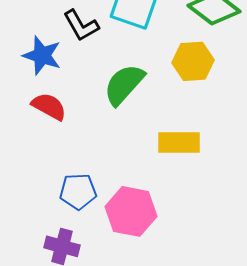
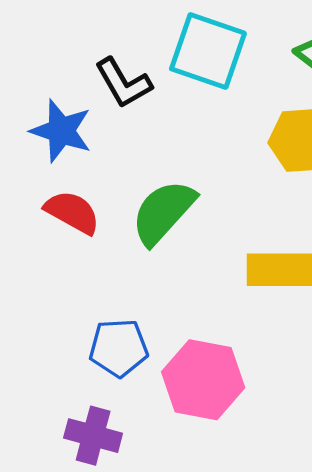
green semicircle: (124, 84) -> (163, 212), moved

